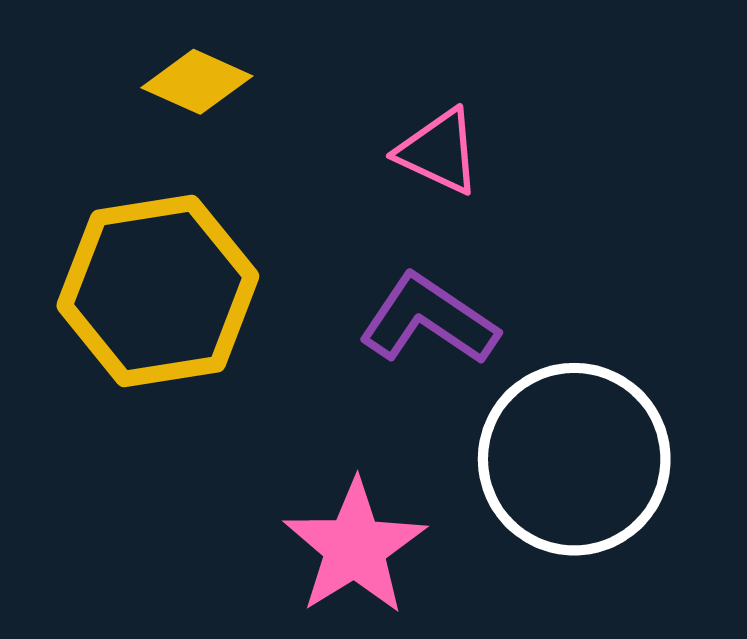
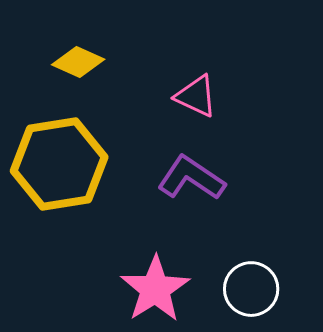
white circle: (574, 459) -> (251, 289), moved, size x0.6

